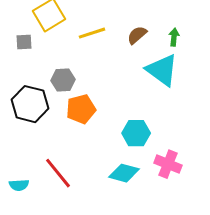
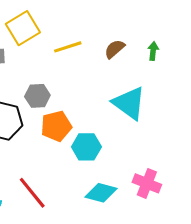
cyan triangle: (162, 70) -> (129, 103), moved
cyan hexagon: (136, 133) -> (86, 147), moved

